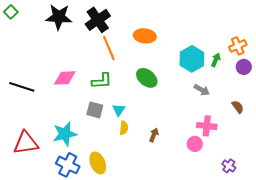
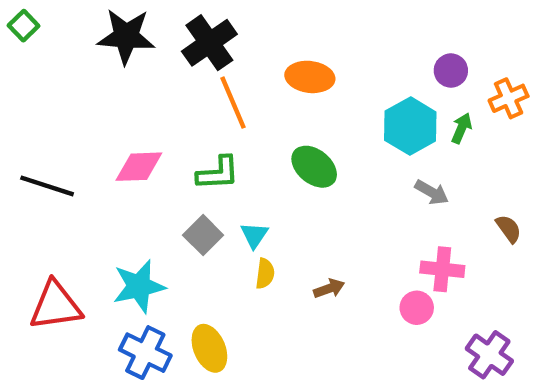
purple circle: (244, 67) -> (451, 71), moved
gray square: (95, 110) -> (203, 235), turned 30
brown arrow: (154, 135) -> (329, 288), turned 48
purple cross: (229, 166) -> (489, 355), size x1.5

